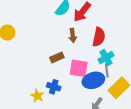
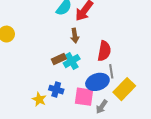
red semicircle: (99, 37) -> (104, 51), moved
cyan cross: (106, 58) -> (72, 61), moved
pink square: (79, 68) -> (84, 97), moved

